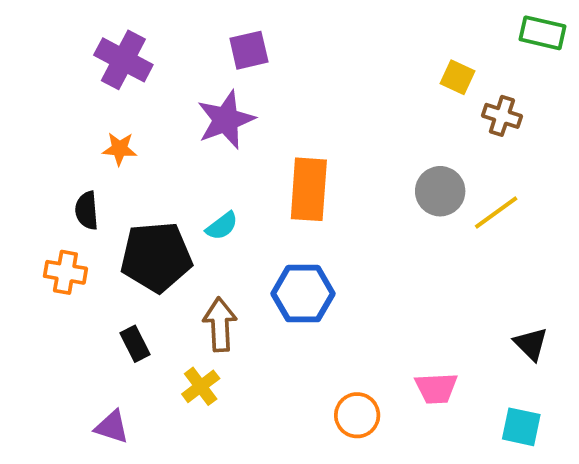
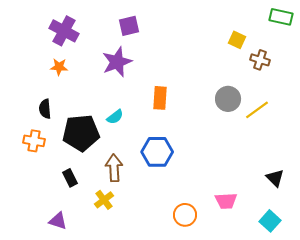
orange star: (120, 149) -> (59, 67), moved
orange rectangle: (309, 189) -> (160, 98), size x0.7
cyan square: (521, 427) -> (270, 221), turned 30

